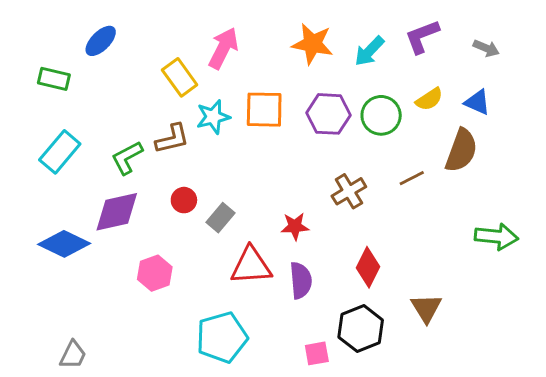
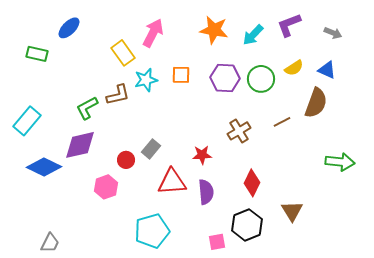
orange square: (264, 110) -> (181, 75), size x0.7
cyan rectangle: (60, 152) -> (27, 121), moved
red circle: (184, 200) -> (126, 160), moved

